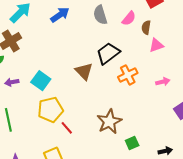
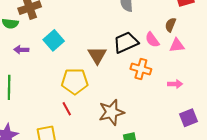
pink semicircle: (129, 18) -> (152, 40), moved, turned 91
orange cross: (128, 75) -> (141, 69), turned 30
cyan square: (41, 81) -> (54, 40), moved
yellow pentagon: (50, 110) -> (75, 81), moved

